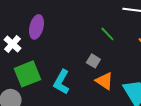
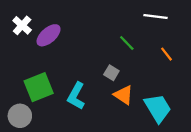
purple ellipse: (36, 27) -> (49, 35), turned 35
white cross: (12, 44) -> (22, 25), moved

